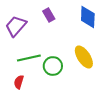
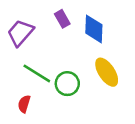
blue diamond: (88, 17) -> (94, 29), moved
green line: (29, 58) -> (37, 73), turned 45

